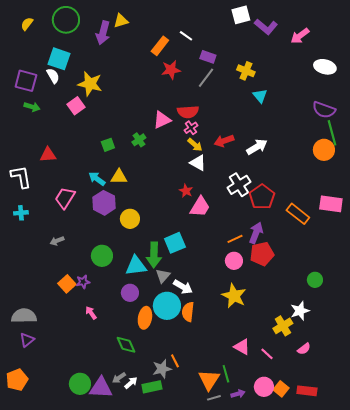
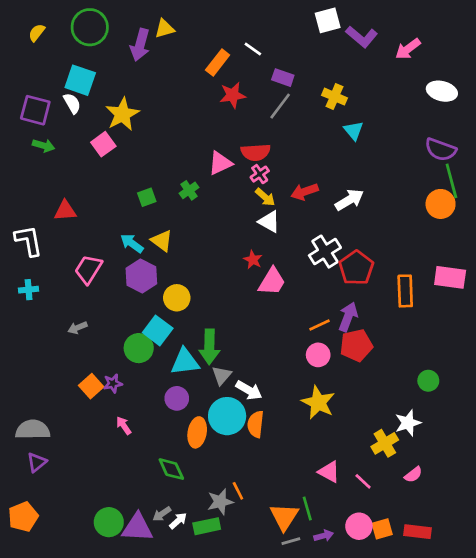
yellow star: (90, 84) -> (122, 114), turned 30
yellow triangle: (119, 177) -> (162, 241), turned 36
orange rectangle: (298, 214) -> (405, 291), turned 50
cyan square: (175, 243) -> (158, 330), moved, turned -30
orange square: (281, 389) -> (382, 529), turned 35

